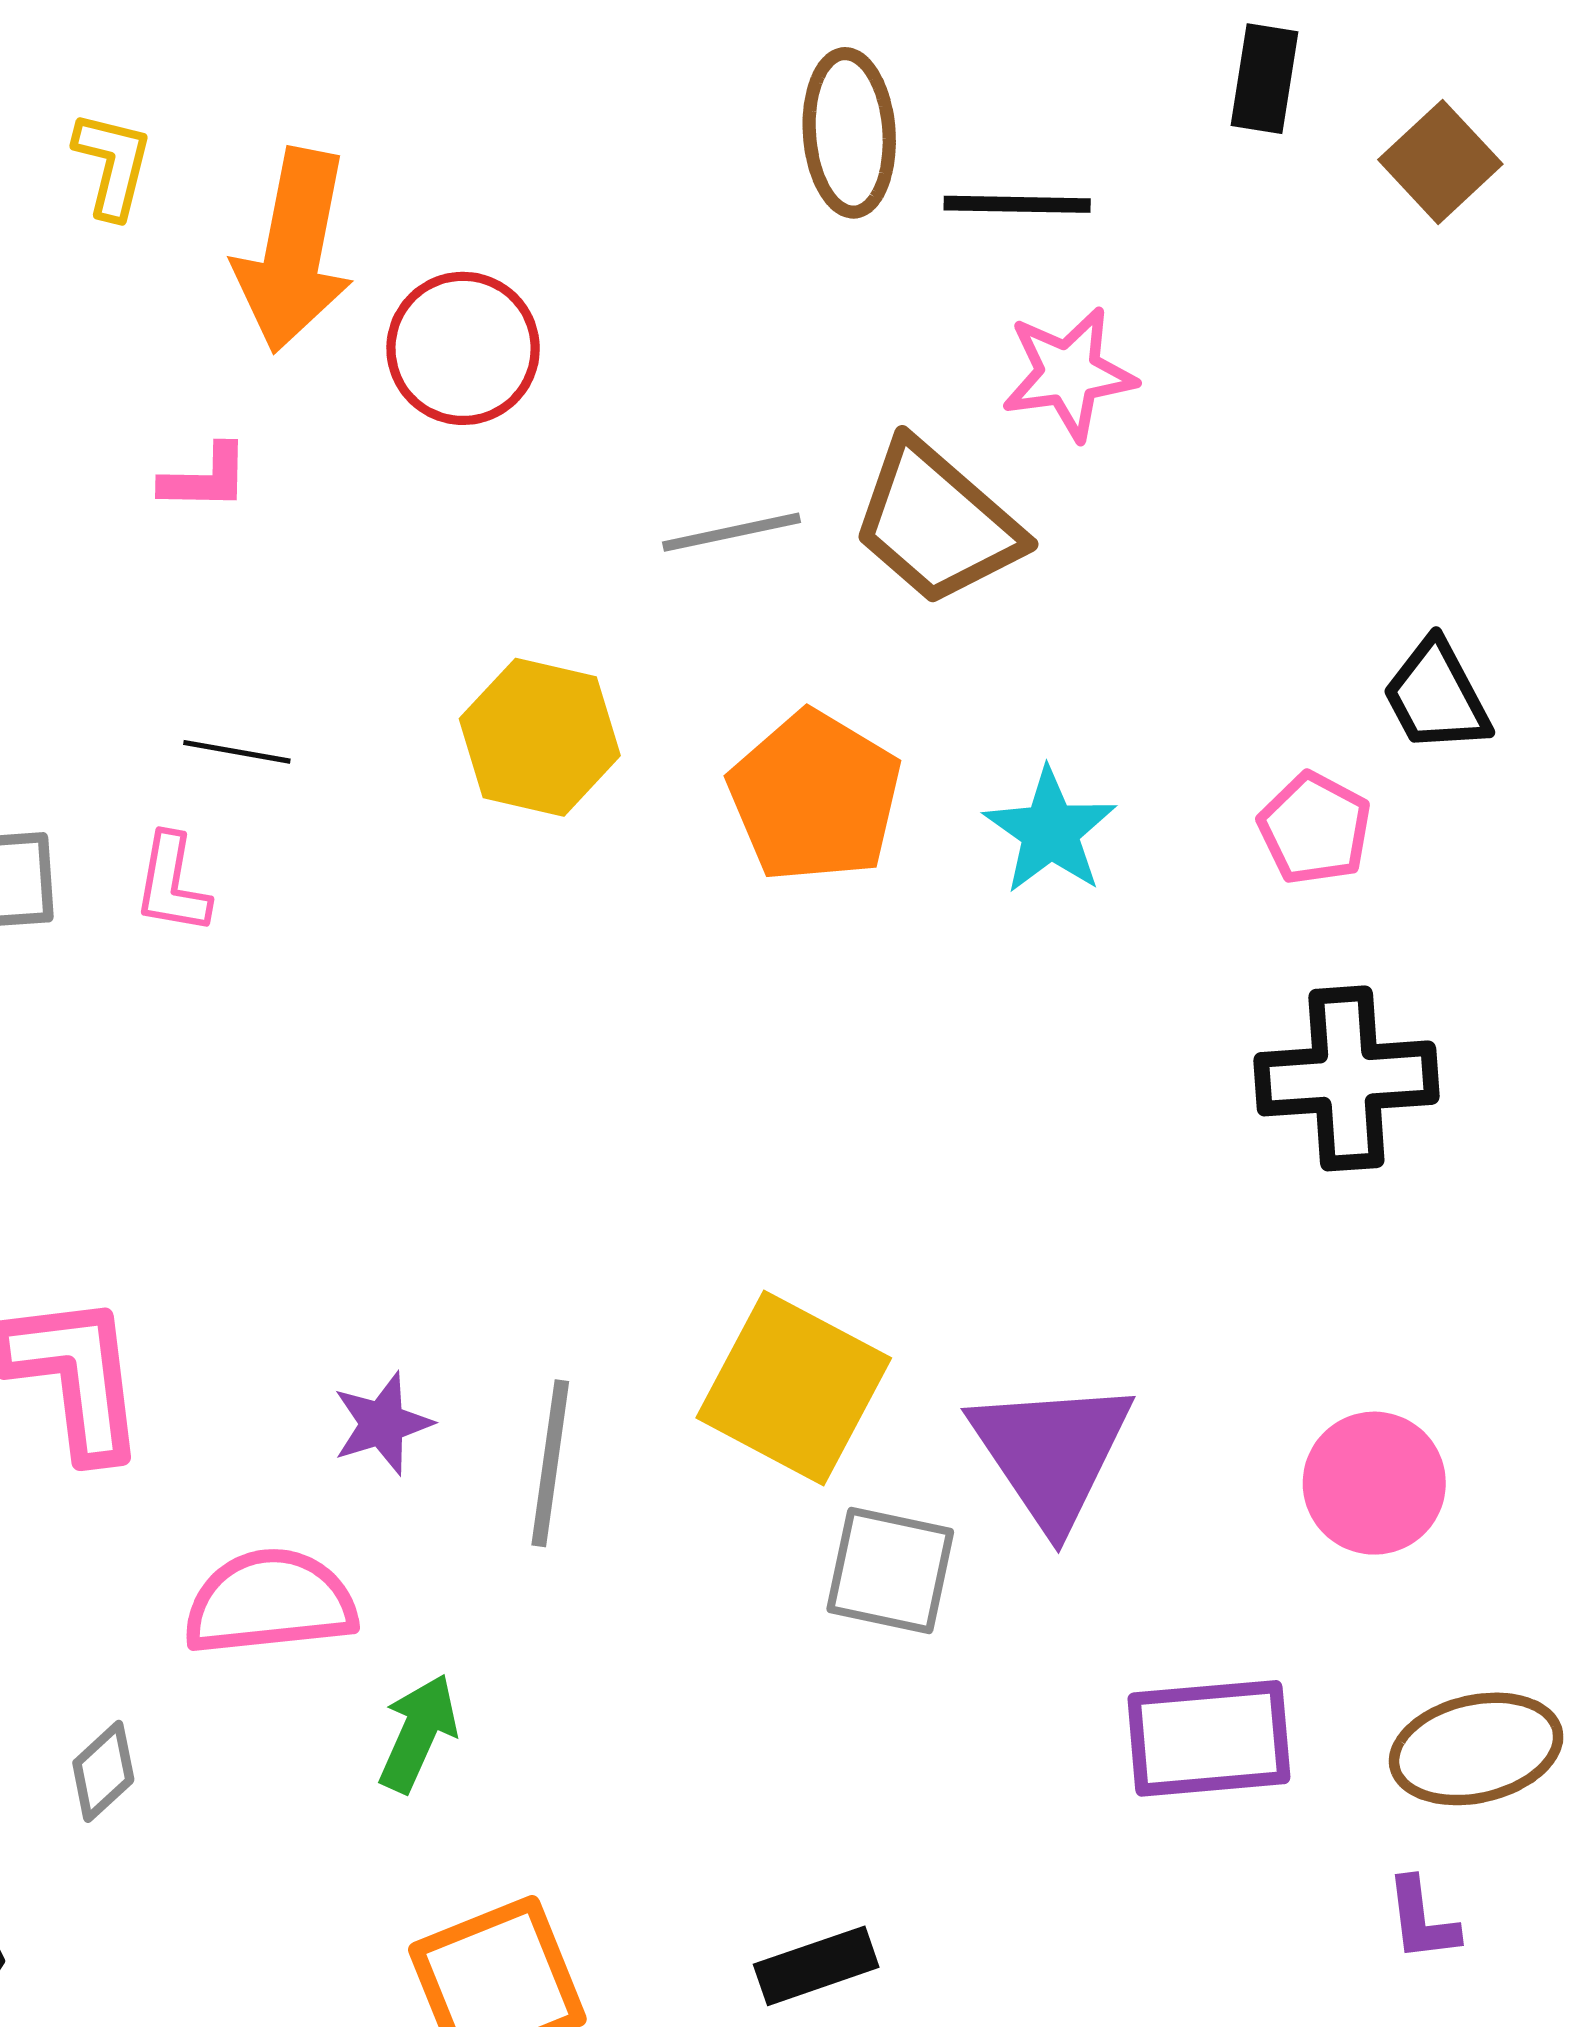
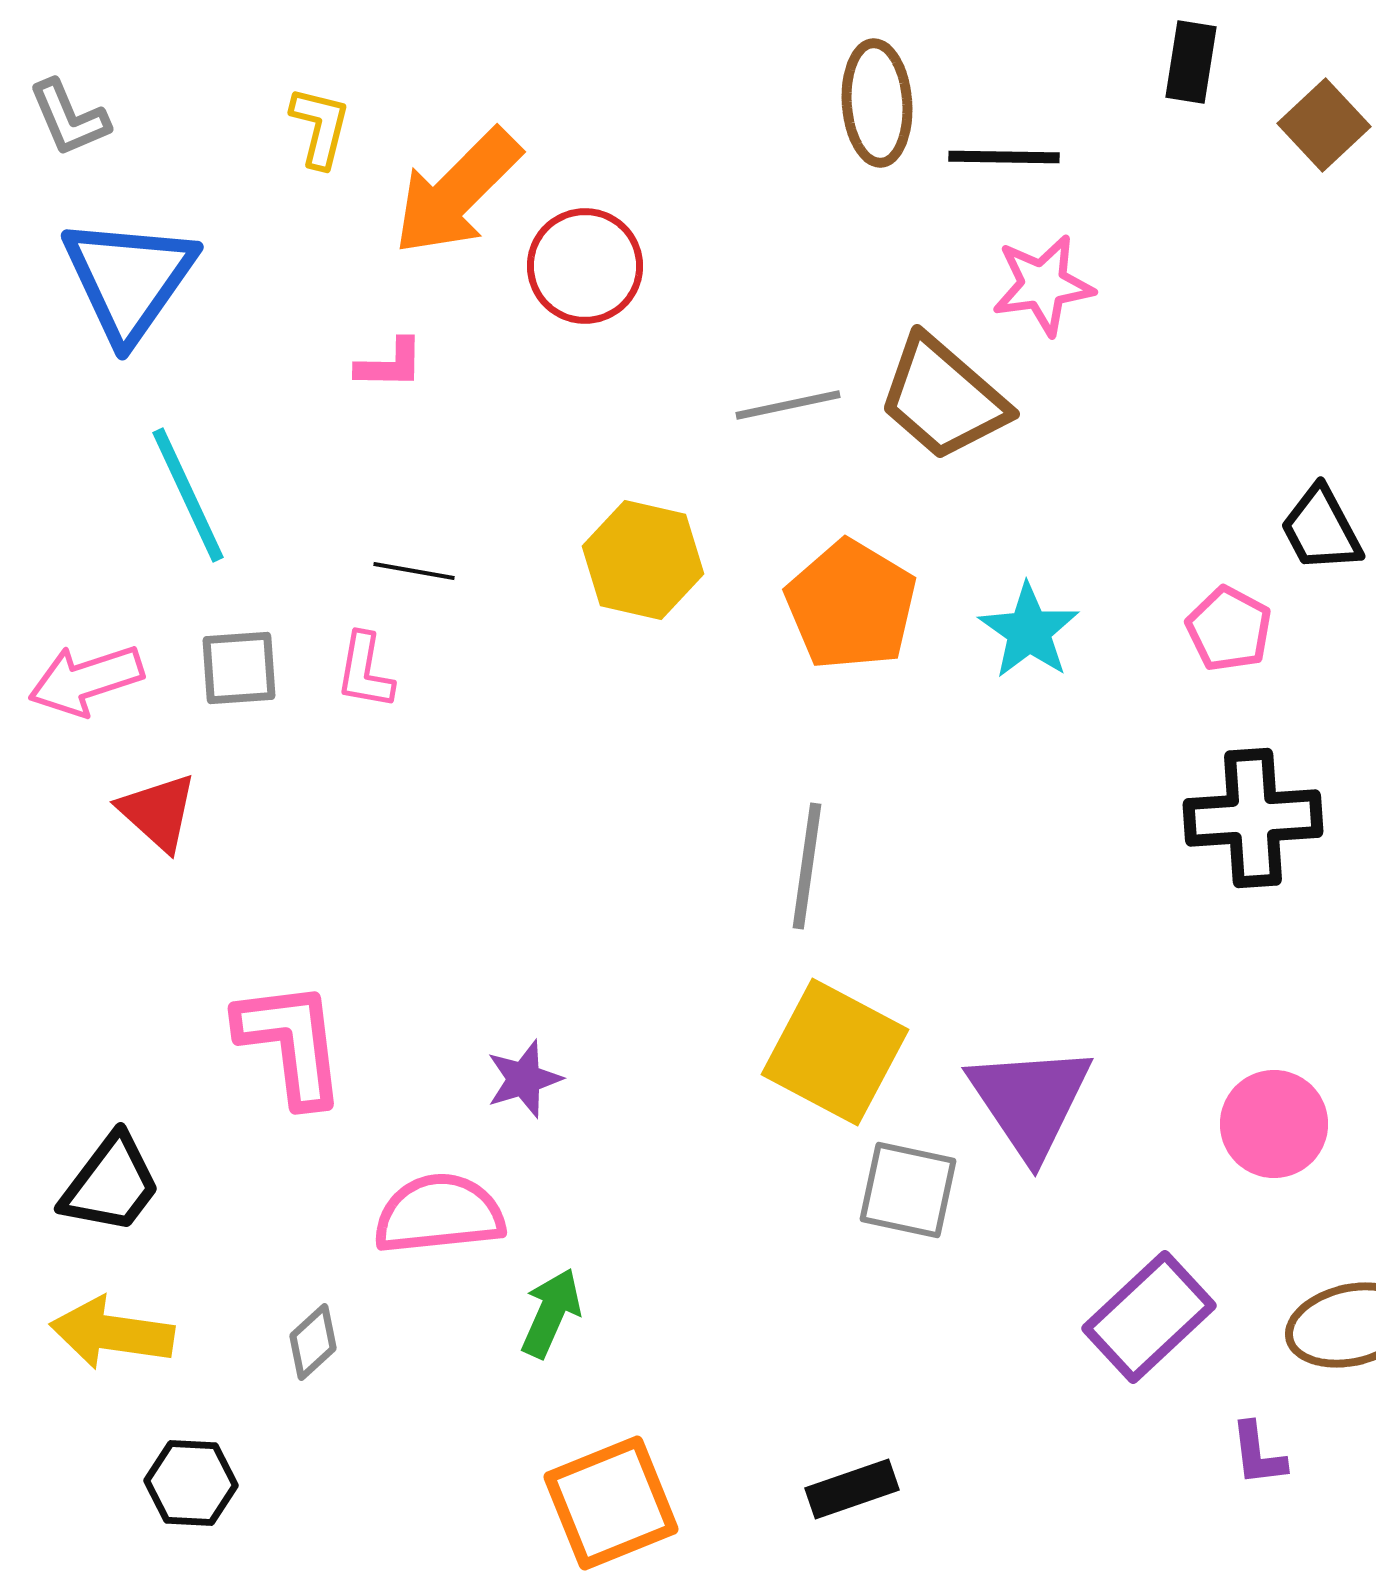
orange arrow: (294, 251) -> (457, 192), turned 34
gray line: (550, 1463) -> (807, 866), moved
purple rectangle: (1209, 1738) -> (1149, 1317), turned -38
purple L-shape: (1422, 1920) -> (1258, 1454), moved

